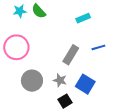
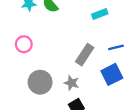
pink circle: (16, 47) -> (24, 44), size x0.6
blue square: (85, 84) -> (112, 74), moved, turned 30

